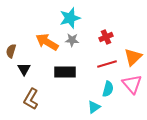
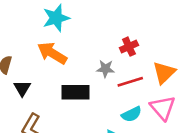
cyan star: (70, 18) -> (56, 18), moved
gray star: (72, 40) -> (105, 69), moved
cyan semicircle: (108, 89) -> (132, 114), turned 49

